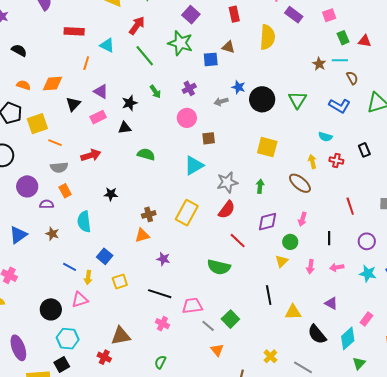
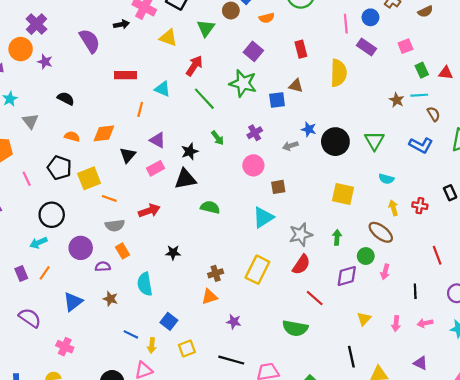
black triangle: (125, 128) -> (185, 179), size x1.5
cyan semicircle: (325, 137) -> (386, 179), moved
green circle: (290, 242) -> (366, 256), moved

